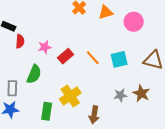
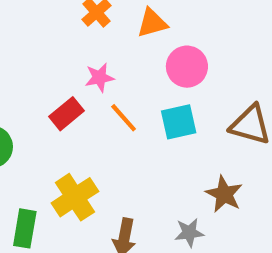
pink circle: (134, 22) -> (187, 67), moved
pink star: (45, 47) -> (99, 78), moved
gray star: (120, 95) -> (189, 233), moved

